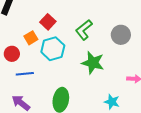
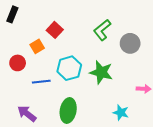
green L-shape: (84, 30) -> (102, 30), moved
cyan hexagon: (53, 49) -> (69, 68), moved
blue line: (25, 74) -> (41, 82), moved

